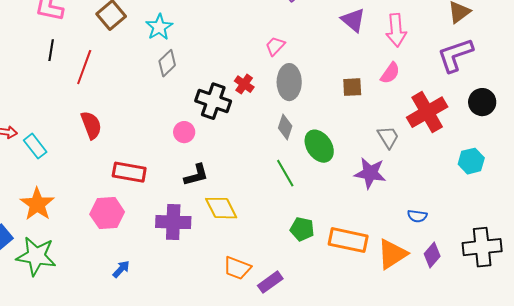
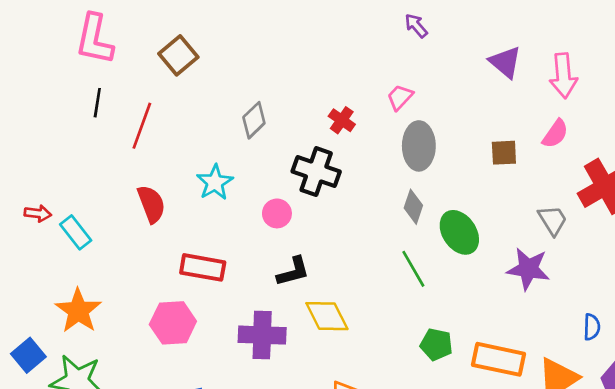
cyan star: (159, 27) -> (215, 182), moved
red cross: (244, 84) -> (342, 120), moved
blue semicircle: (417, 216) -> (592, 327), turned -96

